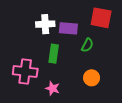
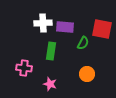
red square: (101, 18) -> (102, 29), moved
pink cross: (25, 72) -> (24, 68), size x0.7

